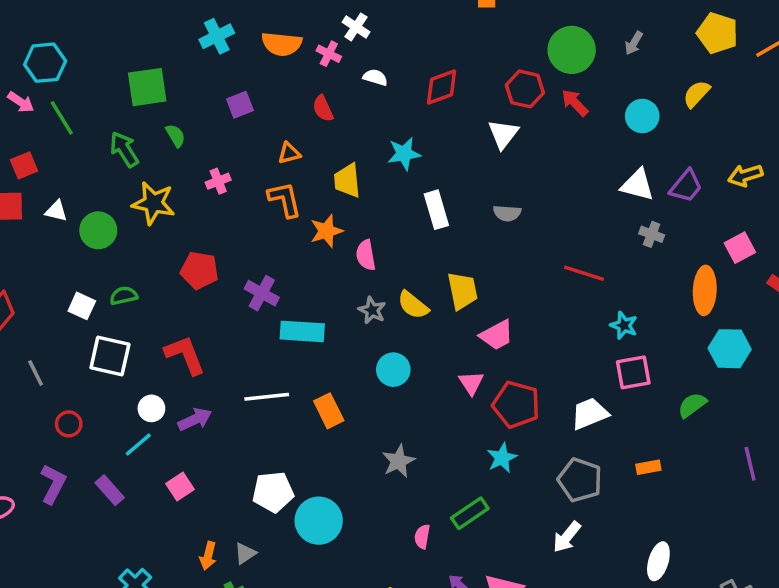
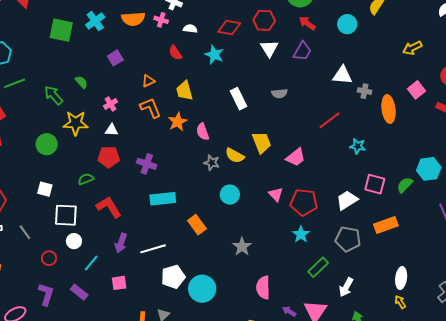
green square: (147, 87) -> (61, 30), moved, turned 30
red diamond: (442, 87) -> (229, 28), turned 40
red hexagon: (525, 89) -> (264, 20), moved
red semicircle: (323, 108) -> (175, 53), moved
green line: (62, 118) -> (14, 83), turned -70
cyan star: (404, 154) -> (214, 55), moved, turned -30
white triangle: (637, 185) -> (342, 75), moved
purple trapezoid: (686, 186) -> (302, 51), moved
white triangle: (56, 211) -> (112, 130), moved
red line: (584, 273) -> (330, 120), turned -45
orange ellipse: (705, 290) -> (389, 109), moved
green semicircle: (124, 296) -> (86, 179), moved
cyan rectangle: (302, 331) -> (163, 199), moved
pink trapezoid: (497, 335) -> (296, 157), moved
cyan hexagon: (730, 349) -> (429, 169), moved
pink square: (633, 372) -> (375, 184), moved, turned 35
white line: (267, 397) -> (153, 249), moved
white circle: (151, 408) -> (74, 241), moved
purple arrow: (195, 419) -> (121, 243), turned 144
orange rectangle: (648, 467) -> (386, 225), size x1.6
pink square: (180, 486) -> (119, 283), turned 35
green rectangle: (470, 513) -> (318, 267), moved
pink semicircle: (422, 537) -> (263, 287), size x1.6
white arrow: (567, 537) -> (346, 287), moved

